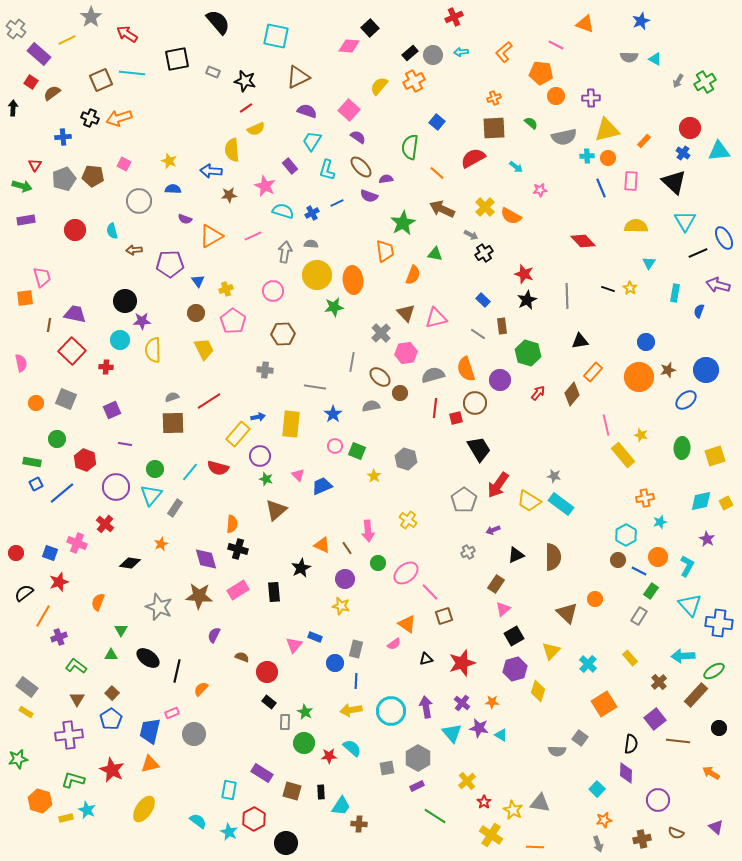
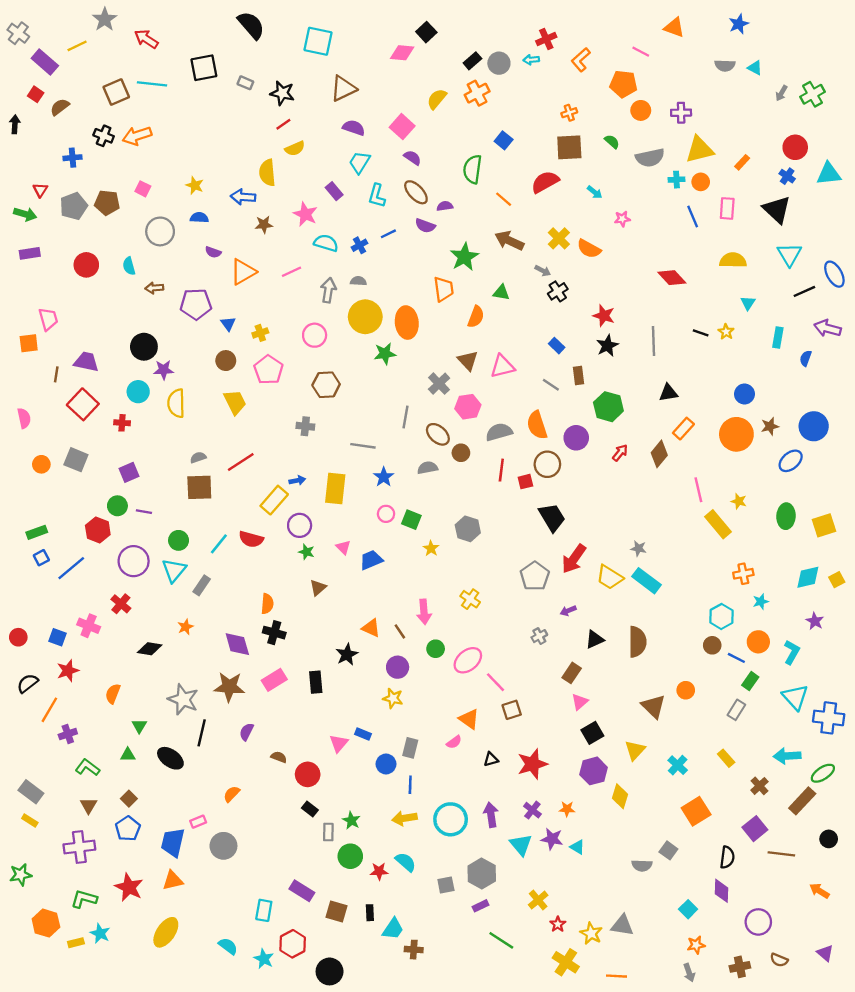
red cross: (454, 17) -> (546, 39), moved
green circle: (57, 439) -> (117, 506), moved
green rectangle: (32, 462) -> (37, 532), turned -30
brown triangle: (276, 510) -> (318, 588), size x0.7
black line: (177, 671) -> (202, 733), moved

